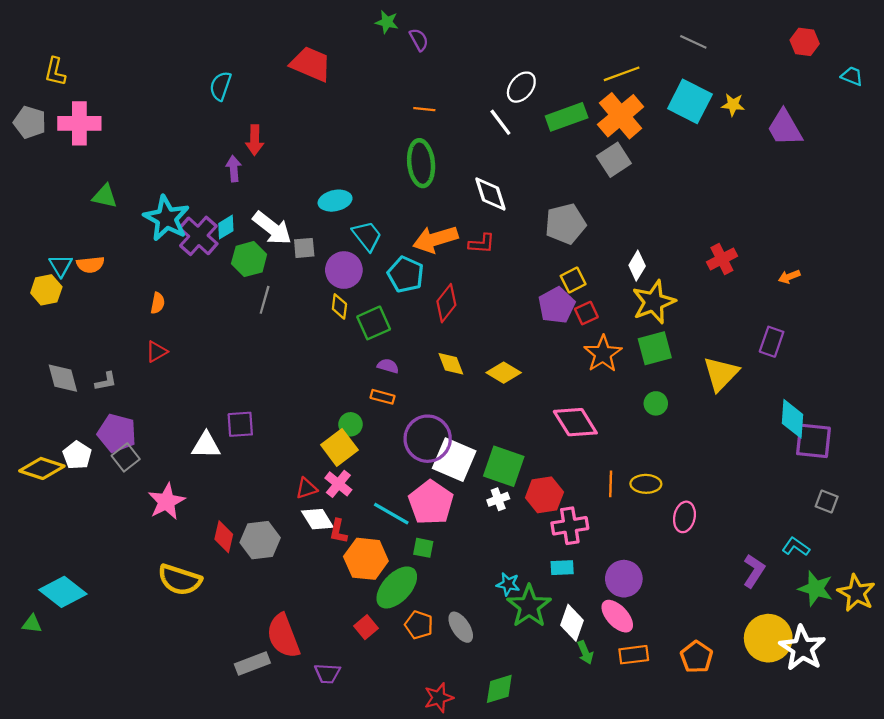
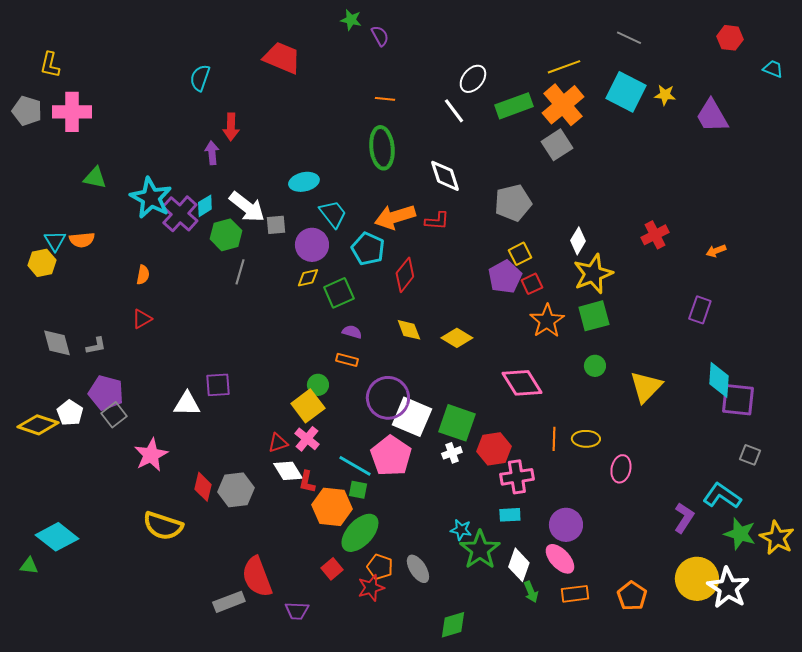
yellow diamond: (339, 306) -> (308, 278), turned 70
yellow triangle: (721, 374) -> (646, 387), moved
cyan L-shape: (796, 547) -> (722, 496), size x1.5
green square: (423, 548) -> (358, 490), moved
red star: (439, 698) -> (371, 588), moved

